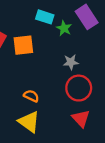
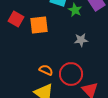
red circle: (79, 88) -> (71, 74), moved

